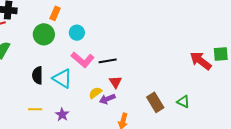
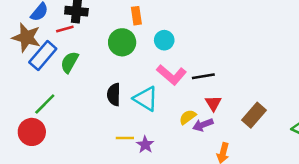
orange rectangle: (55, 13) -> (136, 16), turned -32
brown rectangle: (155, 102) -> (254, 115), moved, turned 72
yellow line: (35, 109) -> (125, 138), moved

